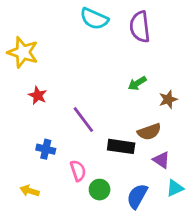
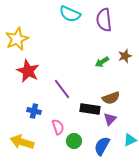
yellow star: (23, 52) -> (17, 39), turned 30
red star: (38, 95) -> (28, 71), size x1.6
brown star: (168, 99) -> (125, 56), moved
purple triangle: (161, 160) -> (110, 119), moved, turned 40
yellow arrow: (30, 191) -> (22, 142), size x1.6

